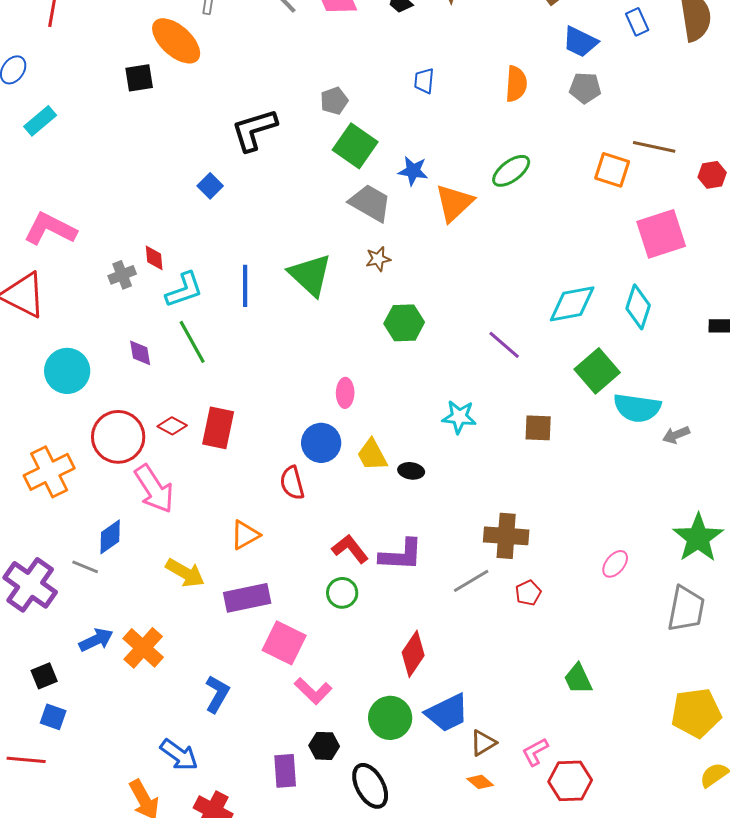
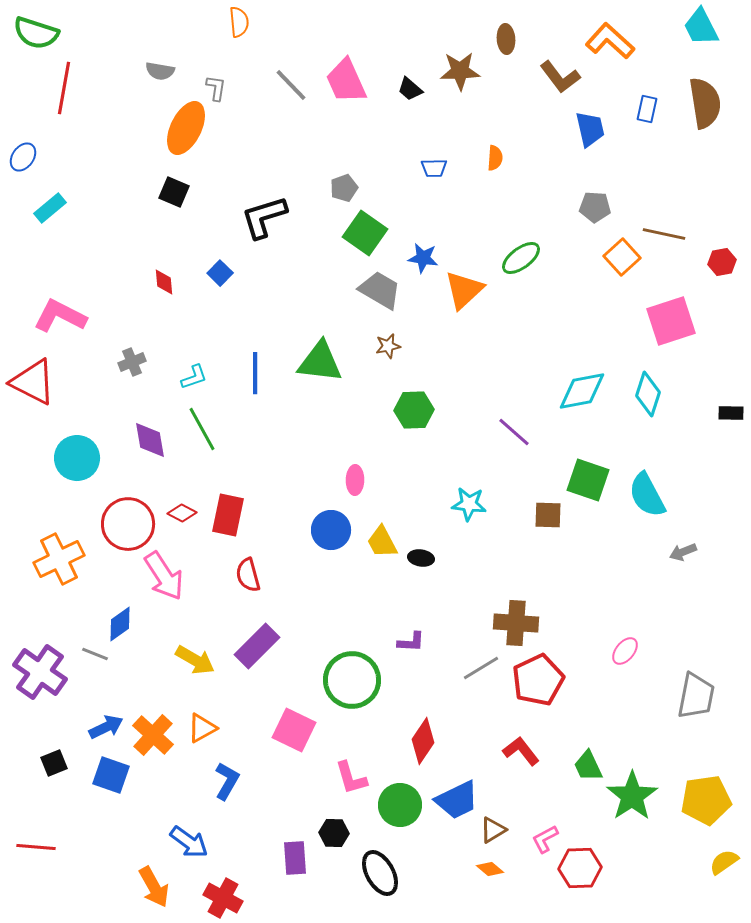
blue rectangle: (637, 22) -> (647, 109), turned 36
orange ellipse: (176, 41) -> (186, 128), turned 74
blue trapezoid: (580, 42) -> (590, 129), turned -129
black square: (139, 78) -> (174, 192), moved, turned 32
blue trapezoid: (424, 81) -> (434, 168), turned -96
orange semicircle: (516, 84) -> (495, 158), moved, size x0.7
gray pentagon: (585, 88) -> (595, 207), moved
orange square: (612, 170) -> (622, 257), turned 30
red diamond: (154, 258) -> (164, 282), moved
green triangle: (310, 275) -> (320, 362), turned -36
cyan L-shape: (184, 290) -> (194, 377), size x0.7
purple diamond: (140, 353) -> (150, 440), size x1.4
green square: (597, 371) -> (588, 480), moved, turned -30
cyan semicircle: (637, 408) -> (647, 495), turned 54
gray arrow: (676, 435) -> (683, 552), moved
red semicircle: (292, 483) -> (248, 575), moved
orange triangle: (245, 535) -> (202, 728), moved
green star: (698, 538) -> (632, 796), moved
red L-shape: (350, 549) -> (521, 751), moved
purple L-shape: (401, 555) -> (411, 642), size x0.6
green circle: (342, 593) -> (352, 680), size x1.8
red pentagon: (528, 593) -> (538, 680), size x2.0
purple rectangle: (247, 598) -> (257, 646), moved, turned -33
pink L-shape: (313, 691) -> (351, 778), moved, turned 30
blue square: (53, 717) -> (111, 775), moved, size x1.4

